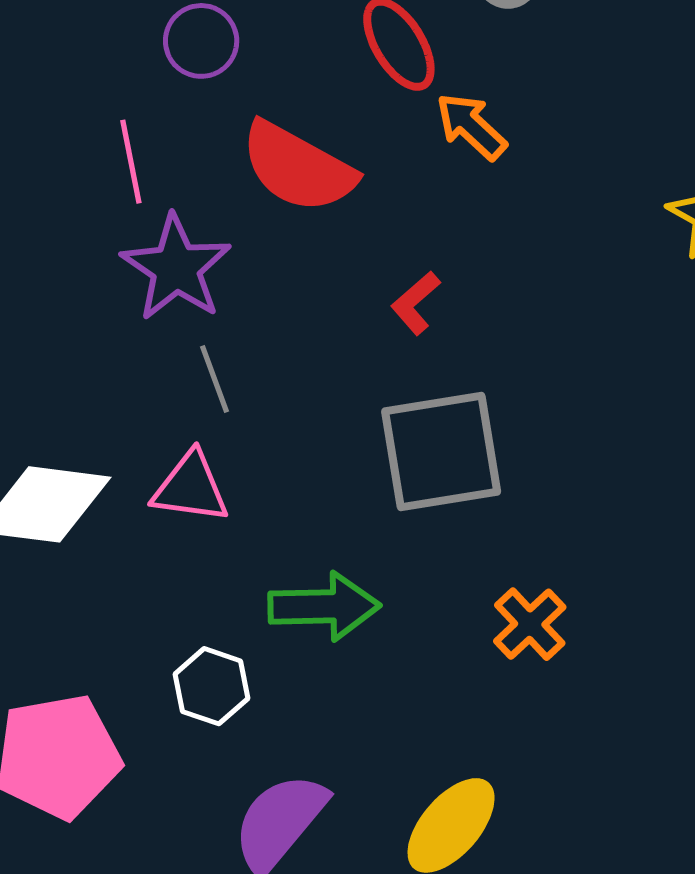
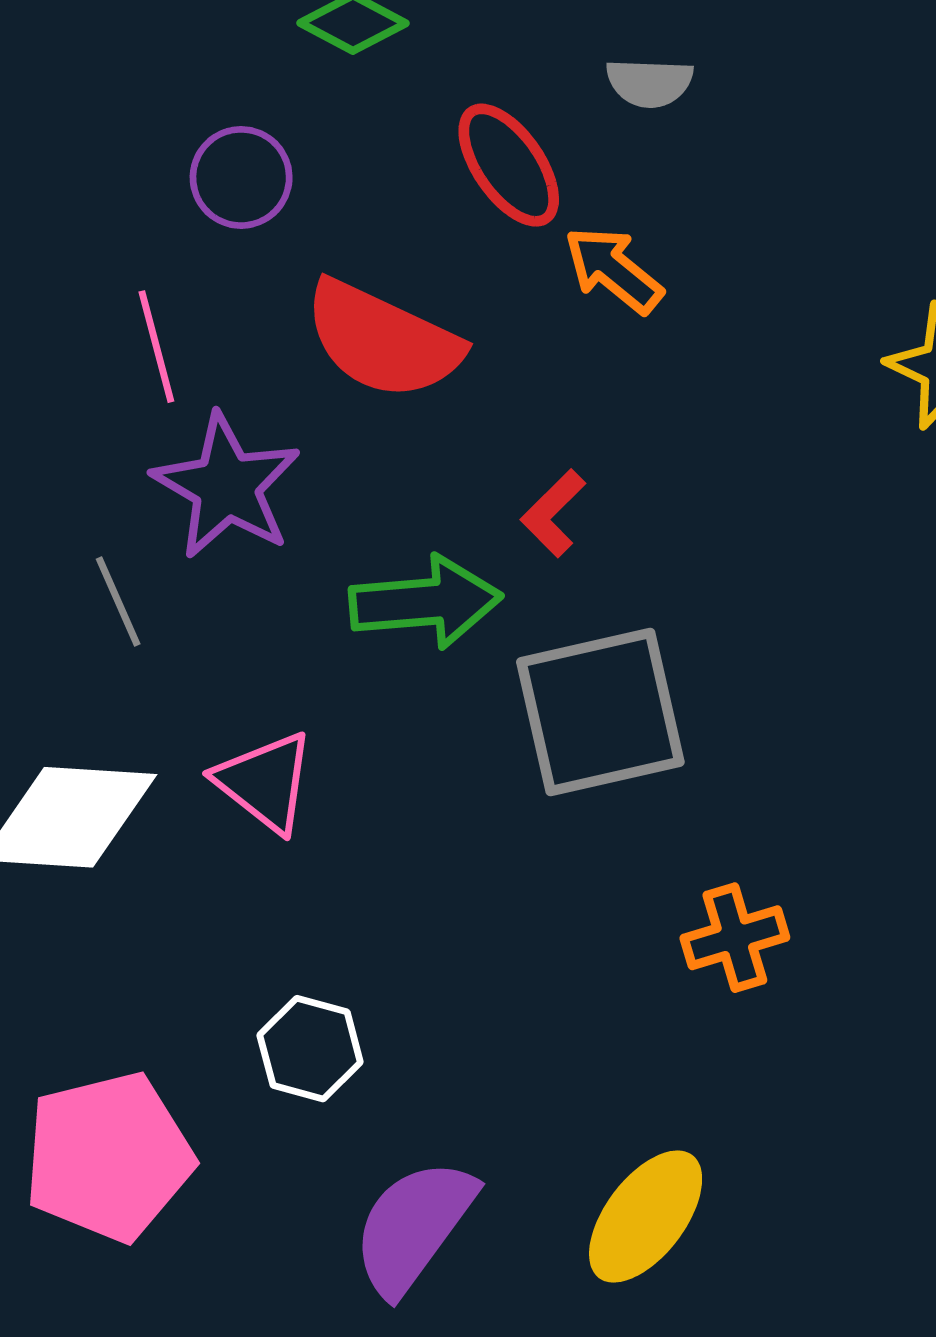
gray line: (215, 379) -> (118, 601), moved
pink triangle: (191, 488) -> (265, 782), turned 34
green arrow: (324, 606) -> (425, 602), moved
orange cross: (530, 624) -> (735, 938), turned 30

